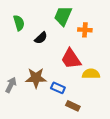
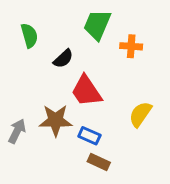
red trapezoid: (71, 59) -> (86, 91), moved
yellow semicircle: (91, 74) -> (140, 114), turned -54
brown rectangle: (73, 106) -> (99, 162), moved

